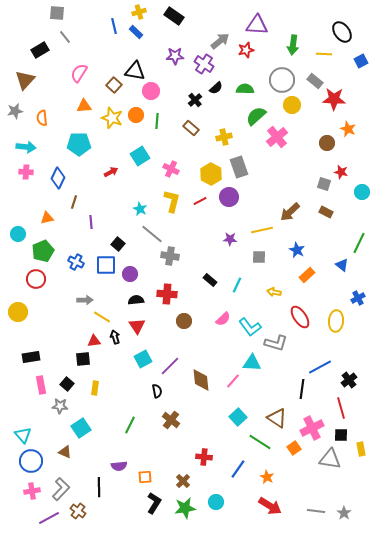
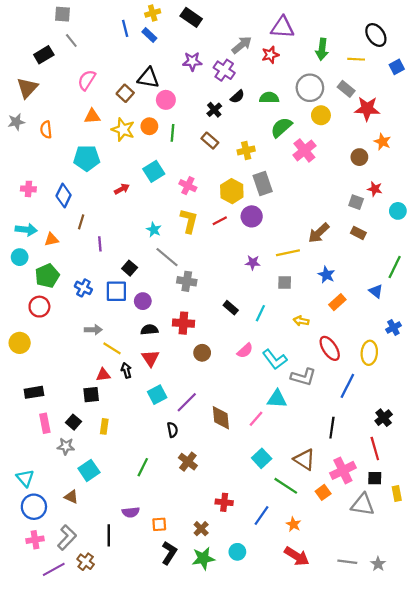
cyan arrow: (26, 147) -> (26, 230), moved
blue line: (320, 367) -> (347, 386), moved, turned -35

